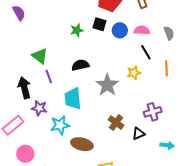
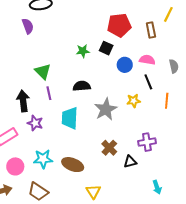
blue circle: (120, 30) -> (125, 65), moved
cyan star: (60, 125) -> (43, 159), moved
cyan arrow: (167, 145) -> (157, 187), moved, turned 56

